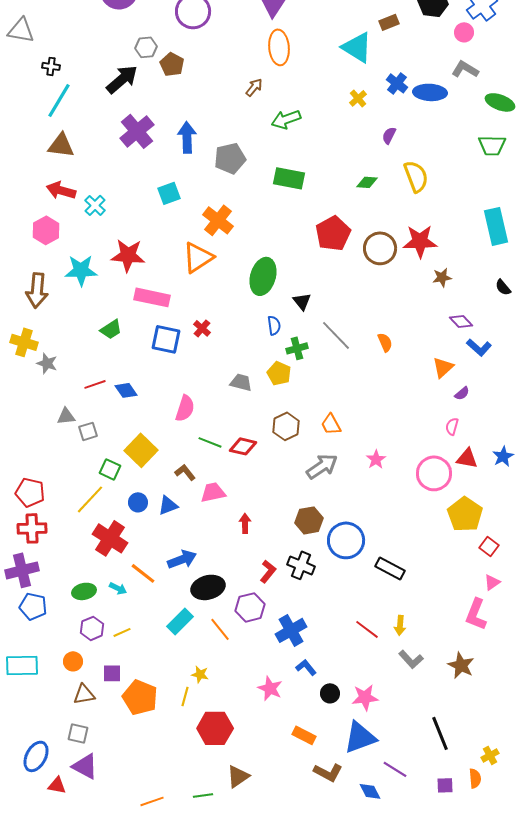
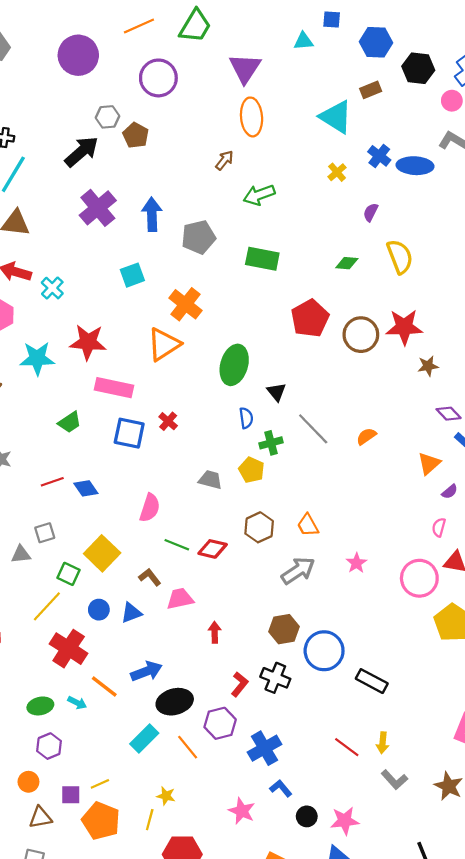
orange semicircle: (385, 342) -> (366, 436), turned -102
gray triangle: (66, 416) -> (21, 554), moved
yellow line: (122, 632) -> (100, 784), moved

